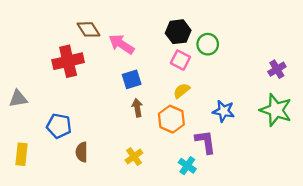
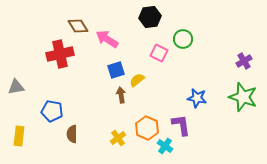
black hexagon: (178, 32) -> (150, 17), moved
yellow semicircle: (182, 91) -> (137, 80), moved
orange hexagon: (171, 119) -> (147, 128), moved

